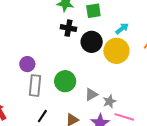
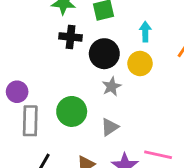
cyan arrow: (122, 28) -> (145, 32), turned -48
yellow circle: (116, 51) -> (140, 63), size x0.7
gray star: (109, 101) -> (112, 87), moved

